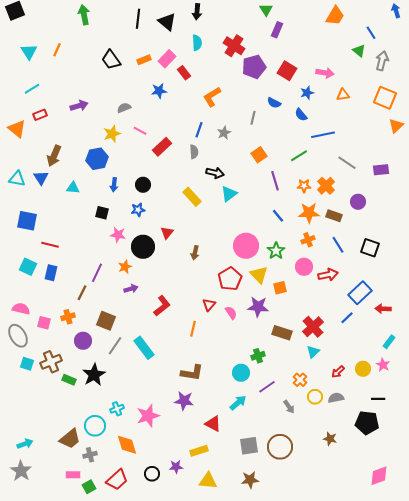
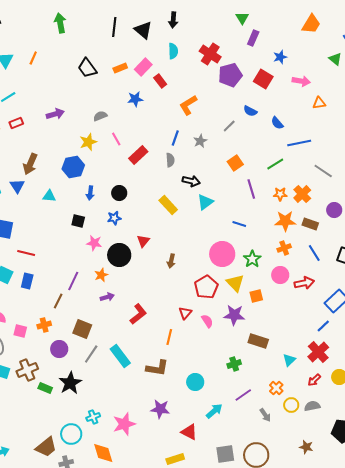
blue star: (307, 93) -> (280, 57), moved
gray line: (253, 118) -> (229, 126), turned 32
pink line: (140, 131) -> (116, 139), turned 32
blue line: (278, 216) -> (239, 224), moved, turned -32
red cross: (313, 327) -> (318, 352), moved
brown L-shape: (192, 373) -> (157, 368), moved
cyan circle: (241, 373) -> (195, 382), moved

